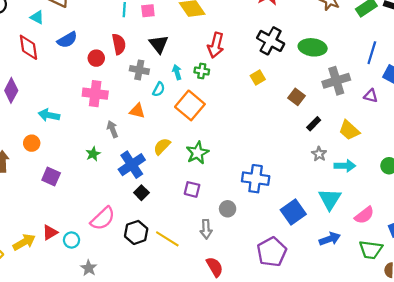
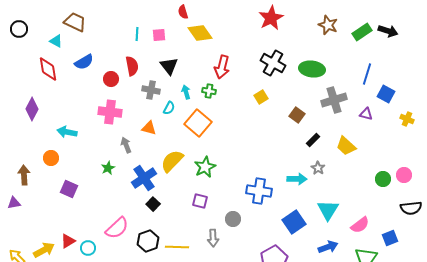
yellow semicircle: (162, 146) -> (172, 161), size x1.4
cyan arrow: (345, 166) -> (297, 179), moved
yellow line: (167, 239) -> (177, 247), turned -30

